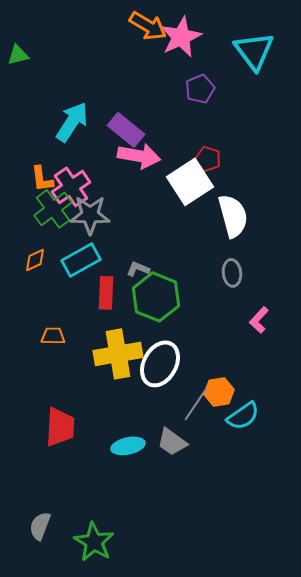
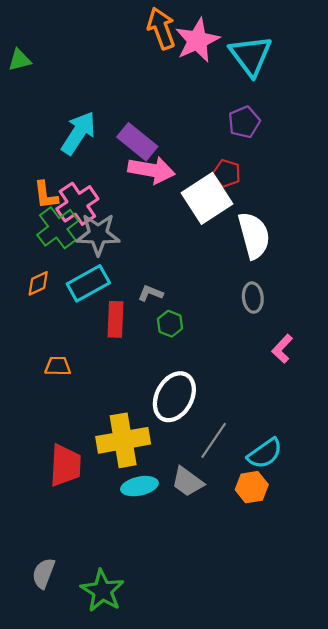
orange arrow: (148, 26) -> (161, 28), turned -141
cyan triangle: (254, 51) -> (251, 56), moved
purple pentagon: (200, 89) -> (244, 122), moved
green hexagon: (156, 297) -> (170, 324), size x0.5
yellow cross: (118, 354) -> (123, 440), moved
orange hexagon: (219, 392) -> (252, 487), moved

